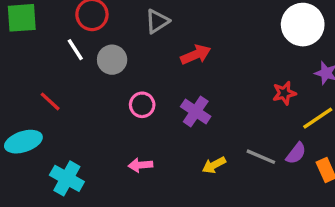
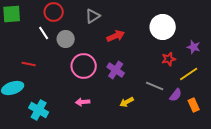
white circle: (303, 25) -> (163, 27), moved
red line: (50, 101) -> (29, 64), turned -32
pink circle: (142, 105) -> (84, 66), size x1.6
gray line: (261, 157) -> (155, 86), moved

